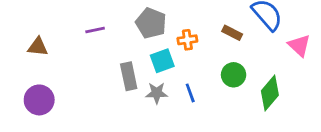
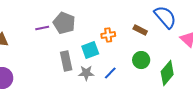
gray pentagon: (151, 23) -> (64, 23), moved
blue line: (190, 93) -> (110, 73), turned 64

